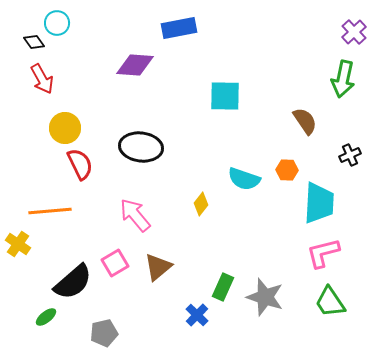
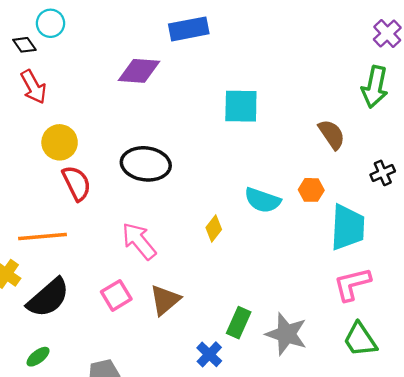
black semicircle: (73, 282) -> (48, 298), moved

